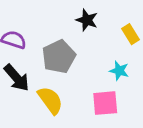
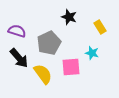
pink square: (105, 103) -> (71, 67), moved

